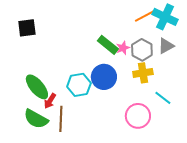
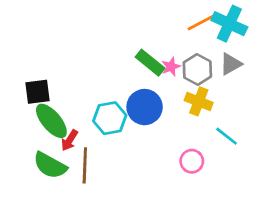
black square: (27, 28) -> (38, 92), moved
yellow cross: (143, 73) -> (199, 101), turned 30
pink circle: (138, 116) -> (192, 161), size x0.7

